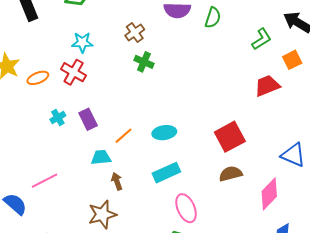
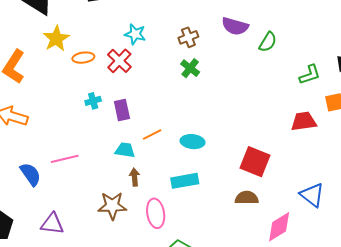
red square: (230, 137) -> (255, 162), turned 36
pink ellipse: (186, 208) -> (156, 213), moved

